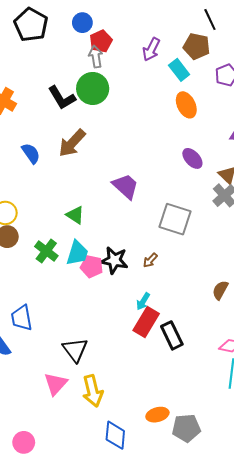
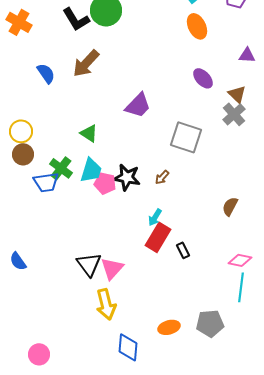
purple trapezoid: (126, 186) -> (138, 105), turned 92
blue trapezoid: (22, 318) -> (46, 182), moved, turned -88
black rectangle: (172, 335) -> (183, 250), size x0.6
pink triangle: (56, 384) -> (112, 268), moved
gray pentagon: (186, 428) -> (210, 323), moved

